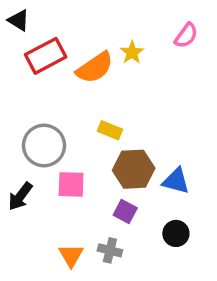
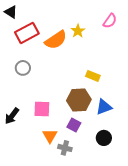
yellow rectangle: (110, 130) -> (93, 76), moved
gray circle: (44, 145) -> (23, 68), moved, size x0.6
blue triangle: (176, 181) -> (104, 107), turned -36
orange triangle: (71, 255) -> (50, 136), moved

